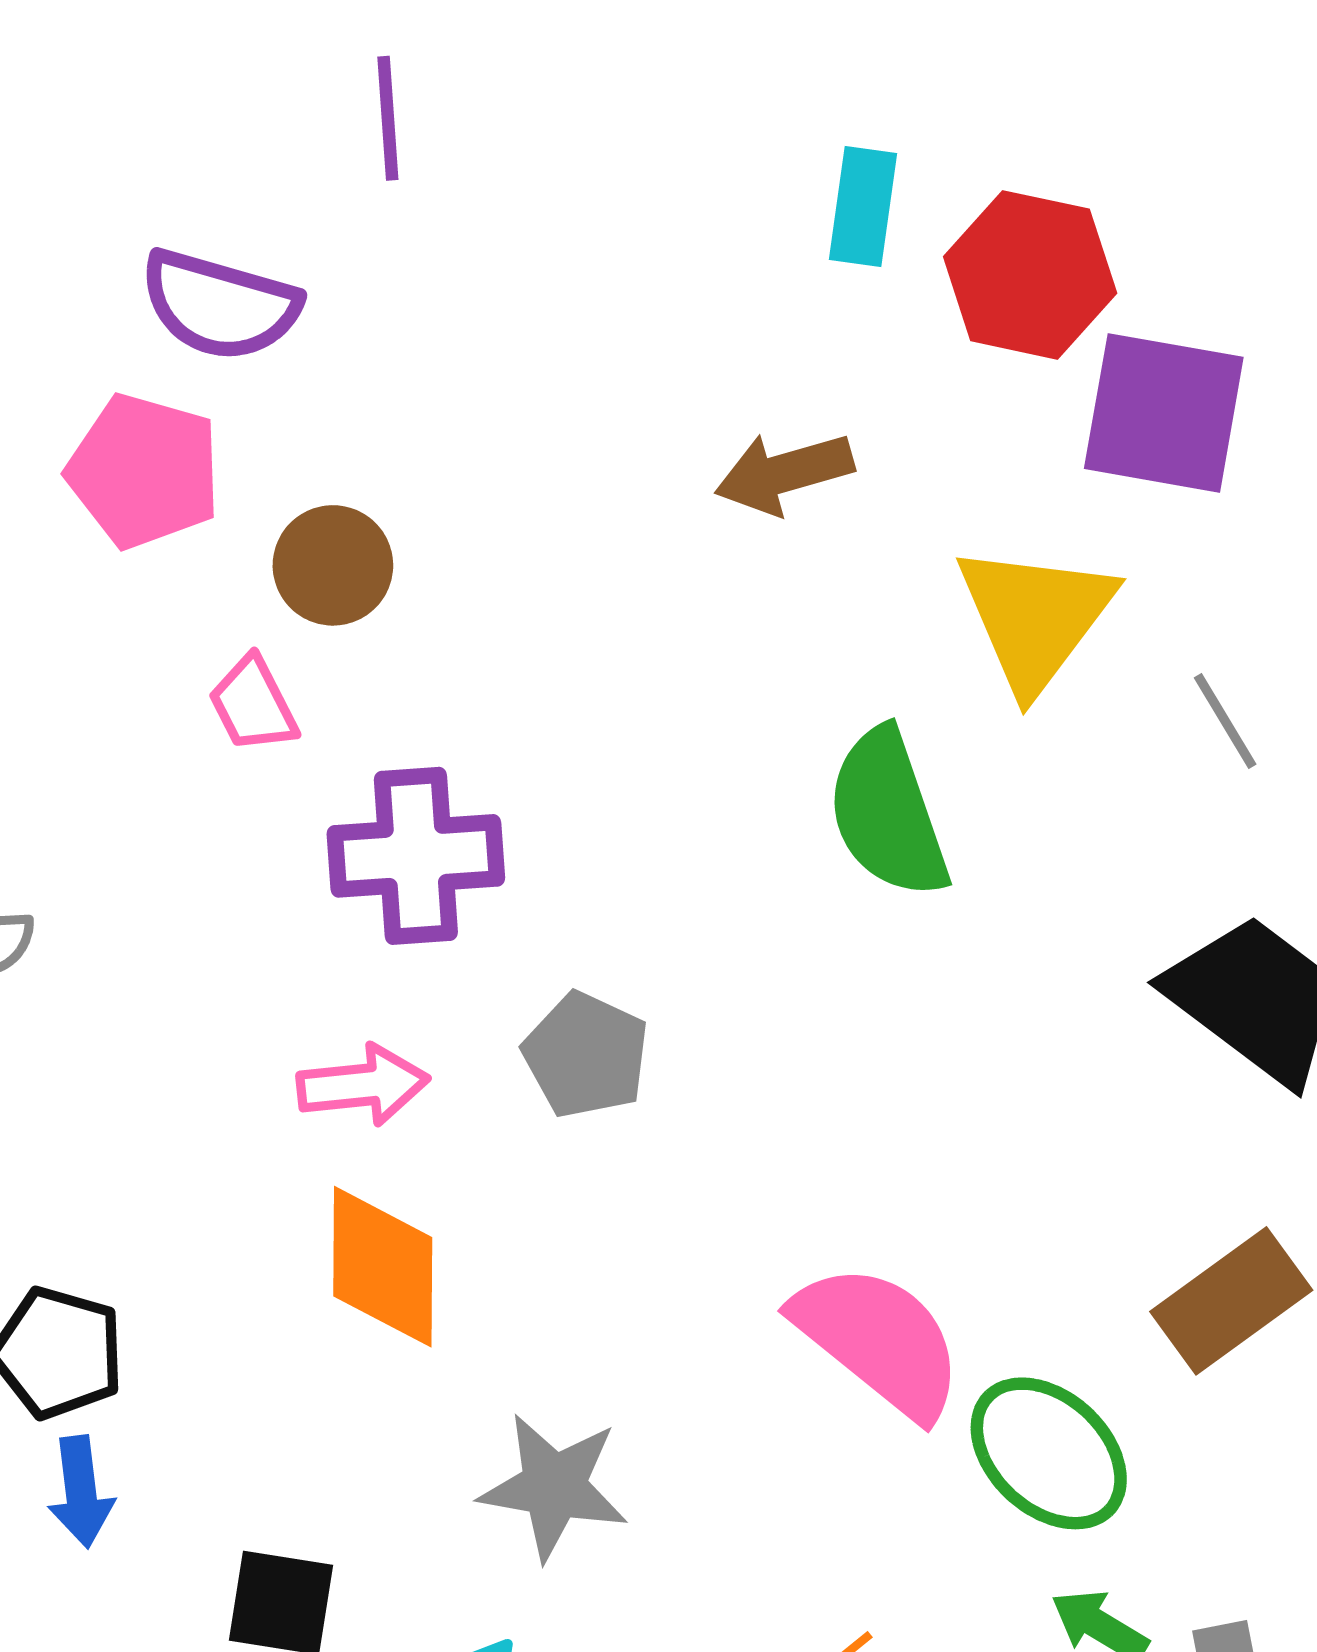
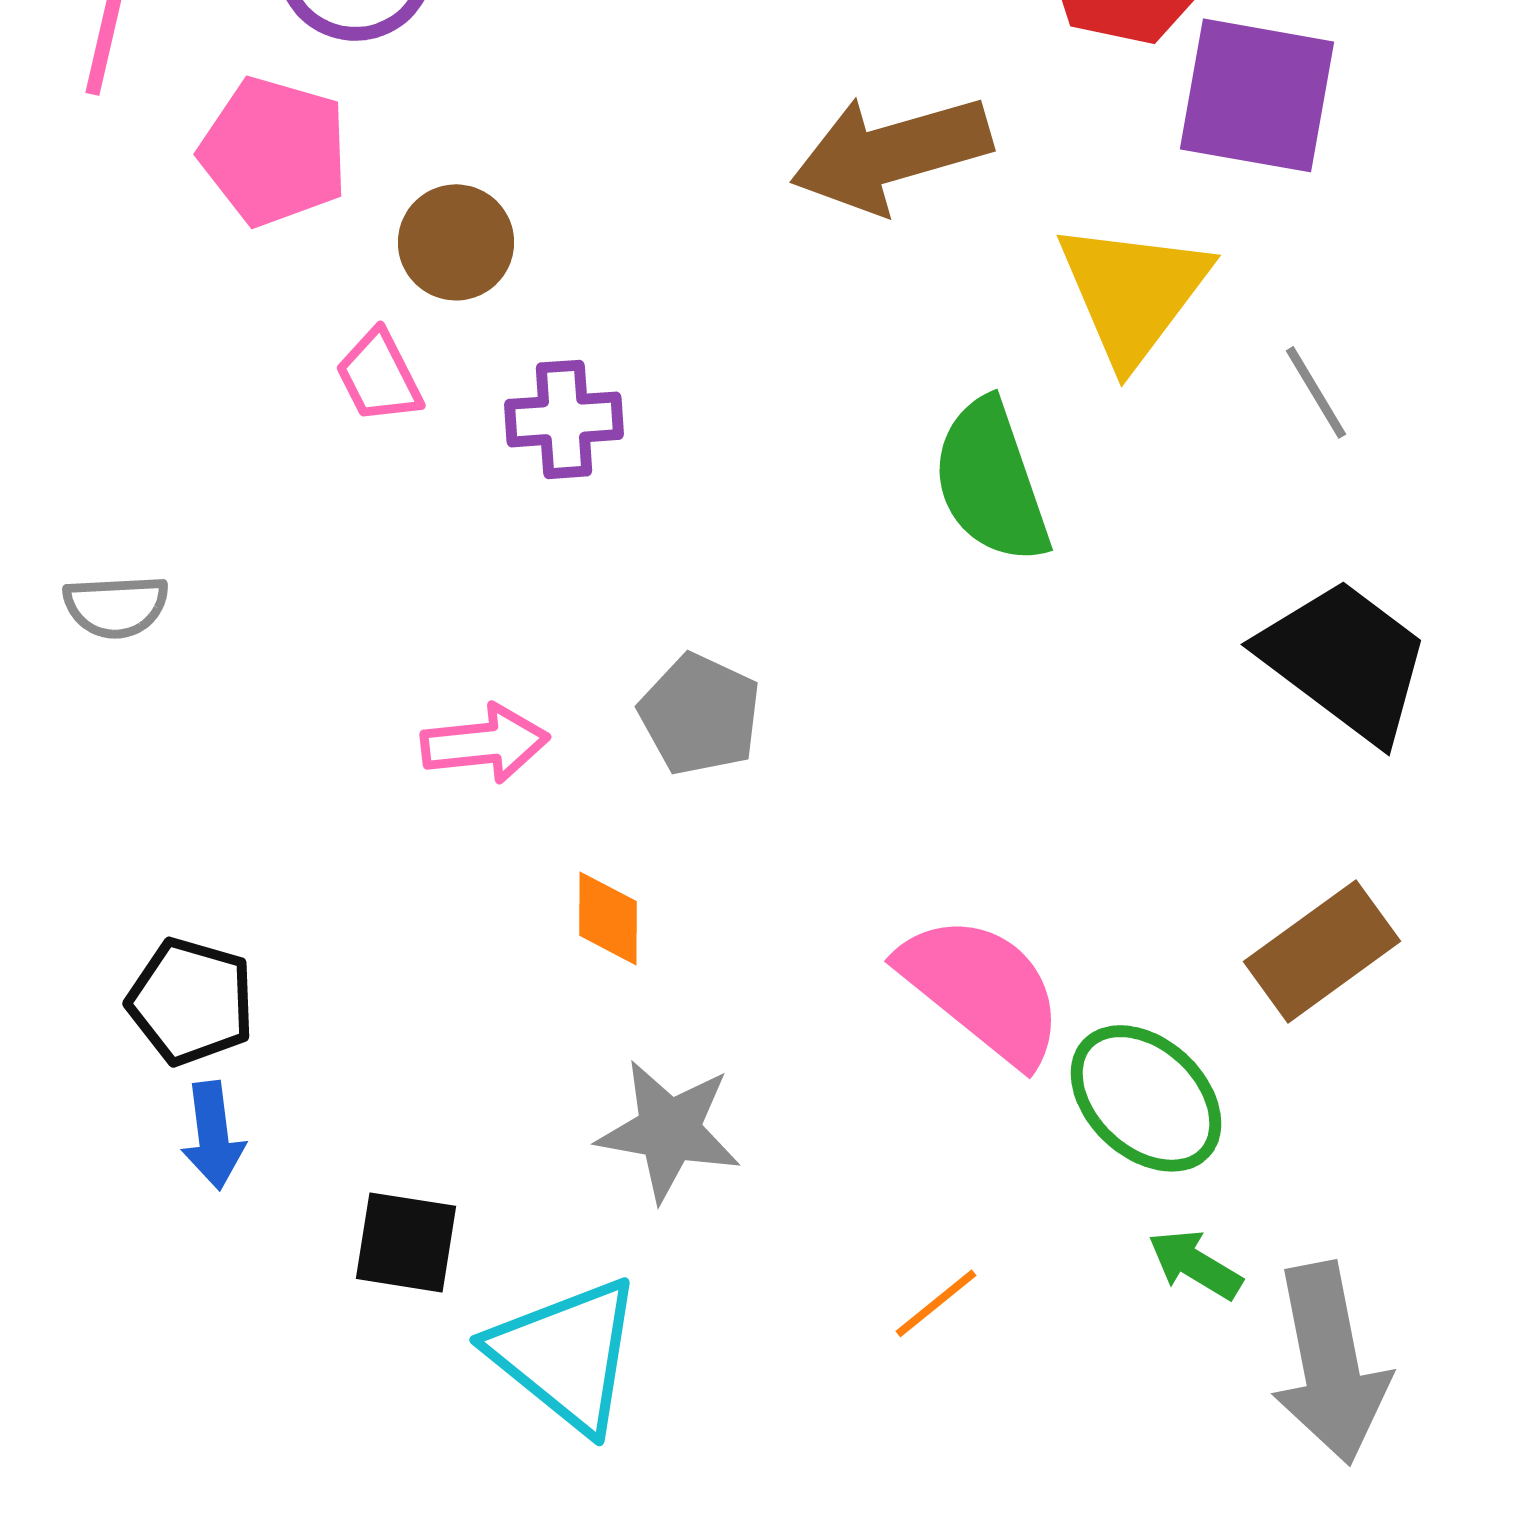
brown arrow: (784, 473) -> (891, 153), size x1.5
purple cross: (416, 856) -> (564, 419), moved, size x0.7
orange diamond: (383, 1267) -> (608, 918), moved, size x0.6

